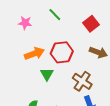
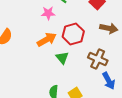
pink star: (25, 23) -> (48, 13), moved

